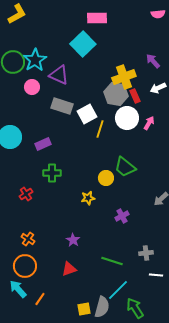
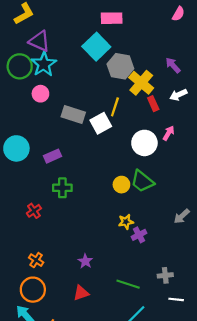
pink semicircle: (158, 14) -> (178, 14), turned -56
purple triangle: (59, 75) -> (39, 41), moved
yellow cross: (124, 77) -> (141, 83), turned -30
gray hexagon: (116, 94) -> (120, 66), moved
white circle: (127, 118) -> (144, 143), moved
yellow line: (100, 129) -> (115, 107), moved
yellow circle: (106, 178) -> (121, 185), moved
yellow star: (88, 198) -> (126, 222), moved

